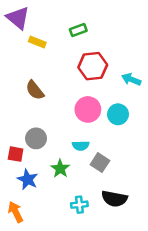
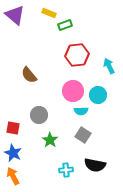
yellow rectangle: (37, 42) -> (49, 13), moved
cyan arrow: (131, 79) -> (109, 66), turned 42
gray circle: (36, 138) -> (39, 115), moved
cyan semicircle: (81, 146) -> (81, 111), moved
blue star: (28, 179) -> (13, 153), moved

